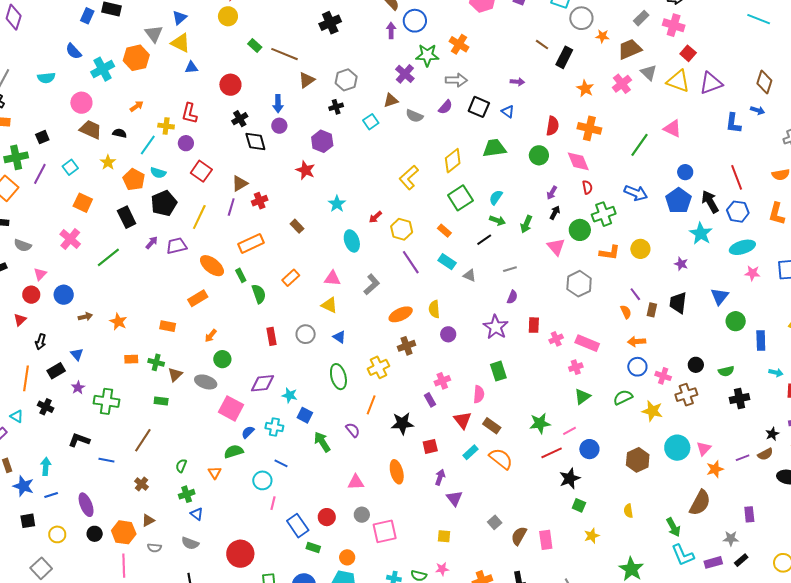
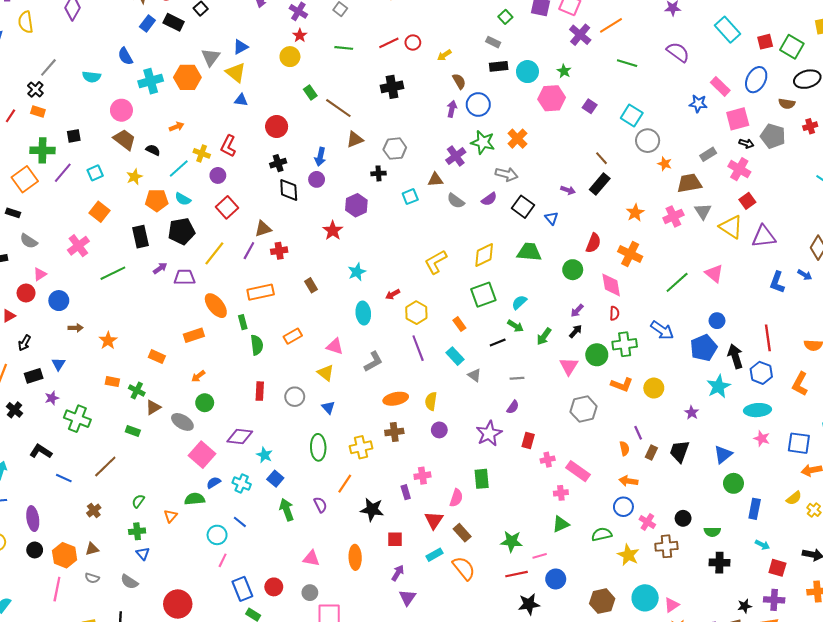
black rectangle: (564, 57) -> (600, 184), moved
orange pentagon: (134, 180) -> (157, 200), turned 30

